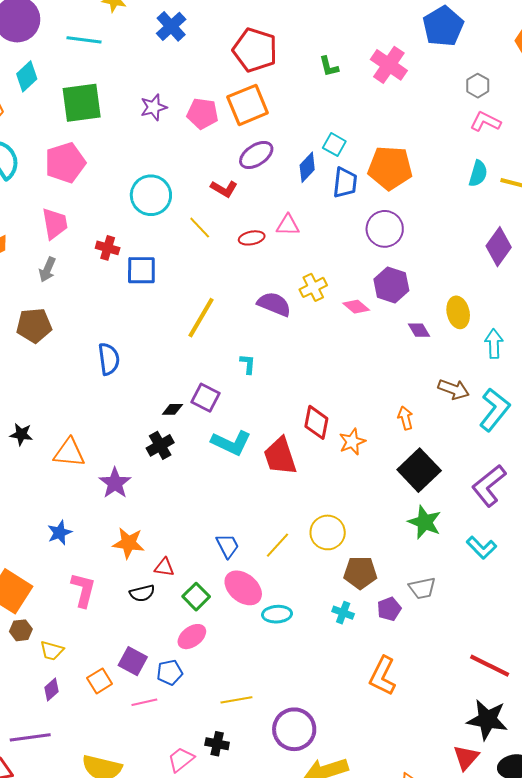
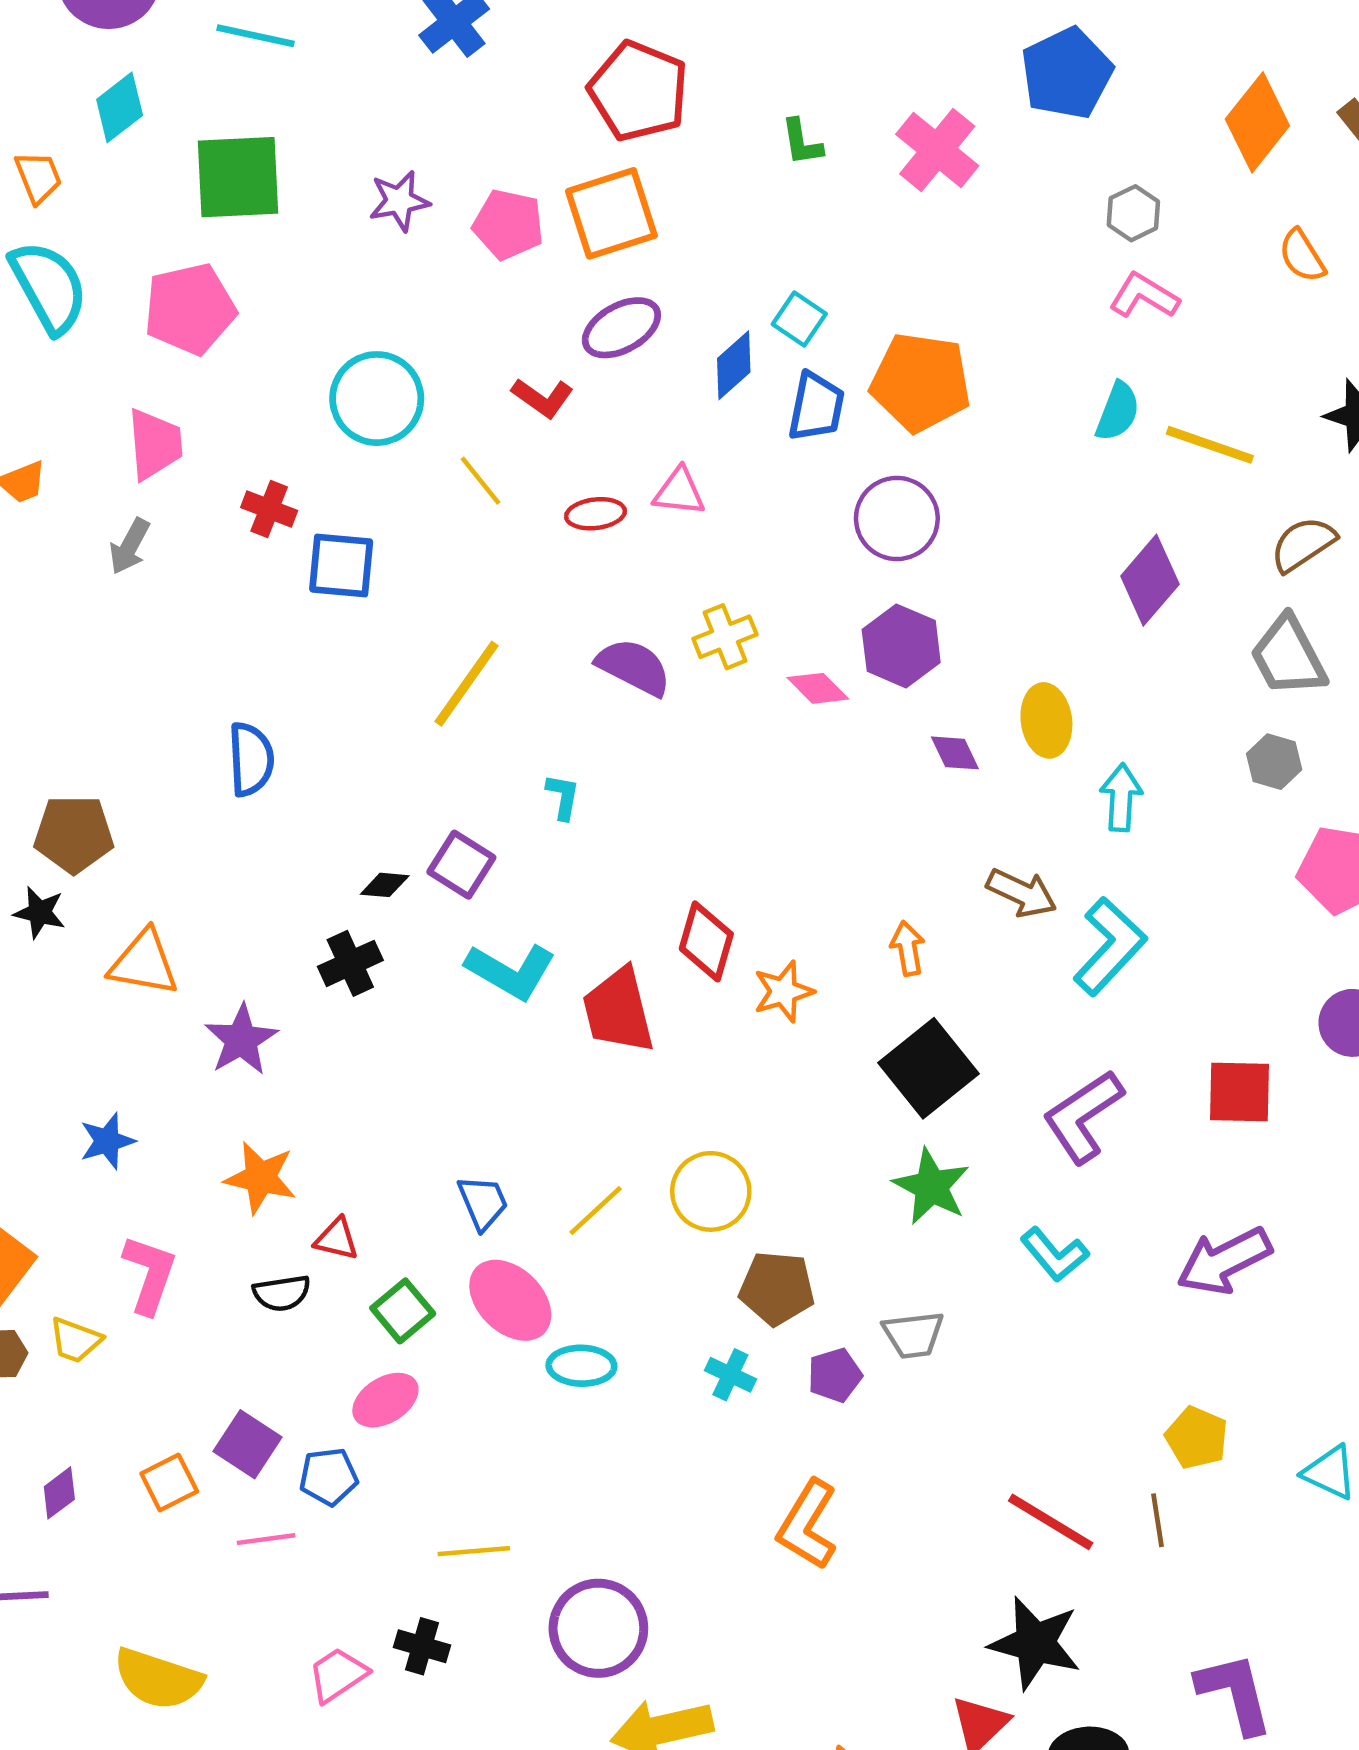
brown pentagon: (34, 325) -> (74, 834), moved
yellow trapezoid: (52, 651) -> (75, 1340), moved

